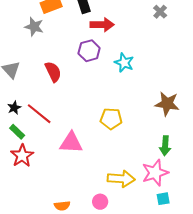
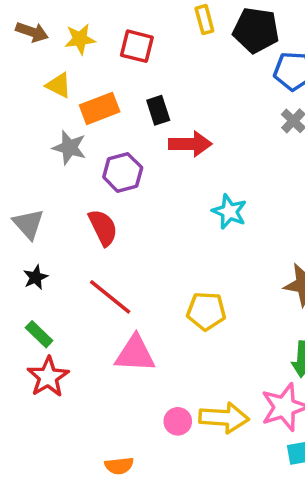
purple hexagon: (89, 51) -> (123, 172), moved
black star: (14, 108) -> (36, 277), moved
red line: (39, 114) -> (110, 297), moved
pink circle: (100, 202) -> (178, 421), moved

